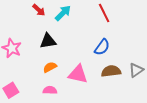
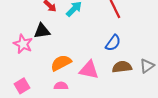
black triangle: (48, 41) -> (42, 31), moved
orange semicircle: (50, 67) -> (61, 63), size x1.5

